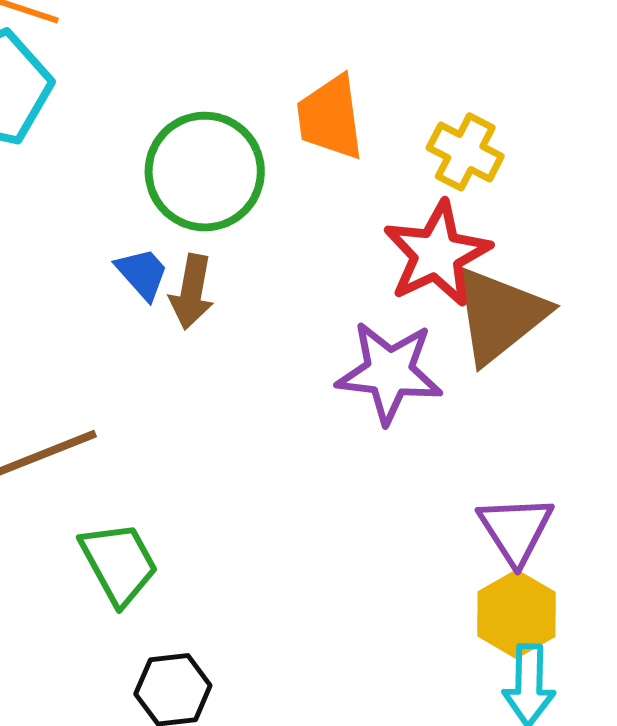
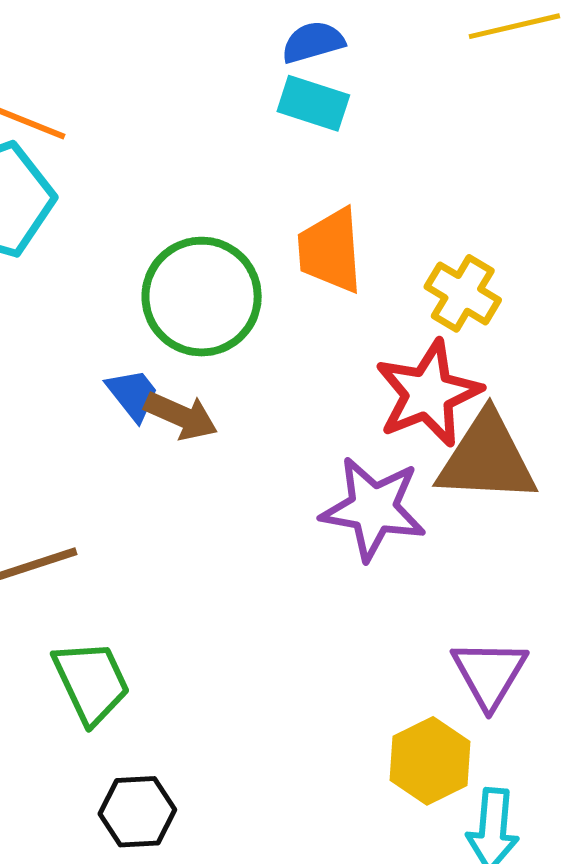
brown arrow: (192, 292) -> (181, 416), turned -80
brown triangle: (499, 315) -> (487, 458), turned 38
yellow hexagon: (516, 614) -> (430, 761), moved

